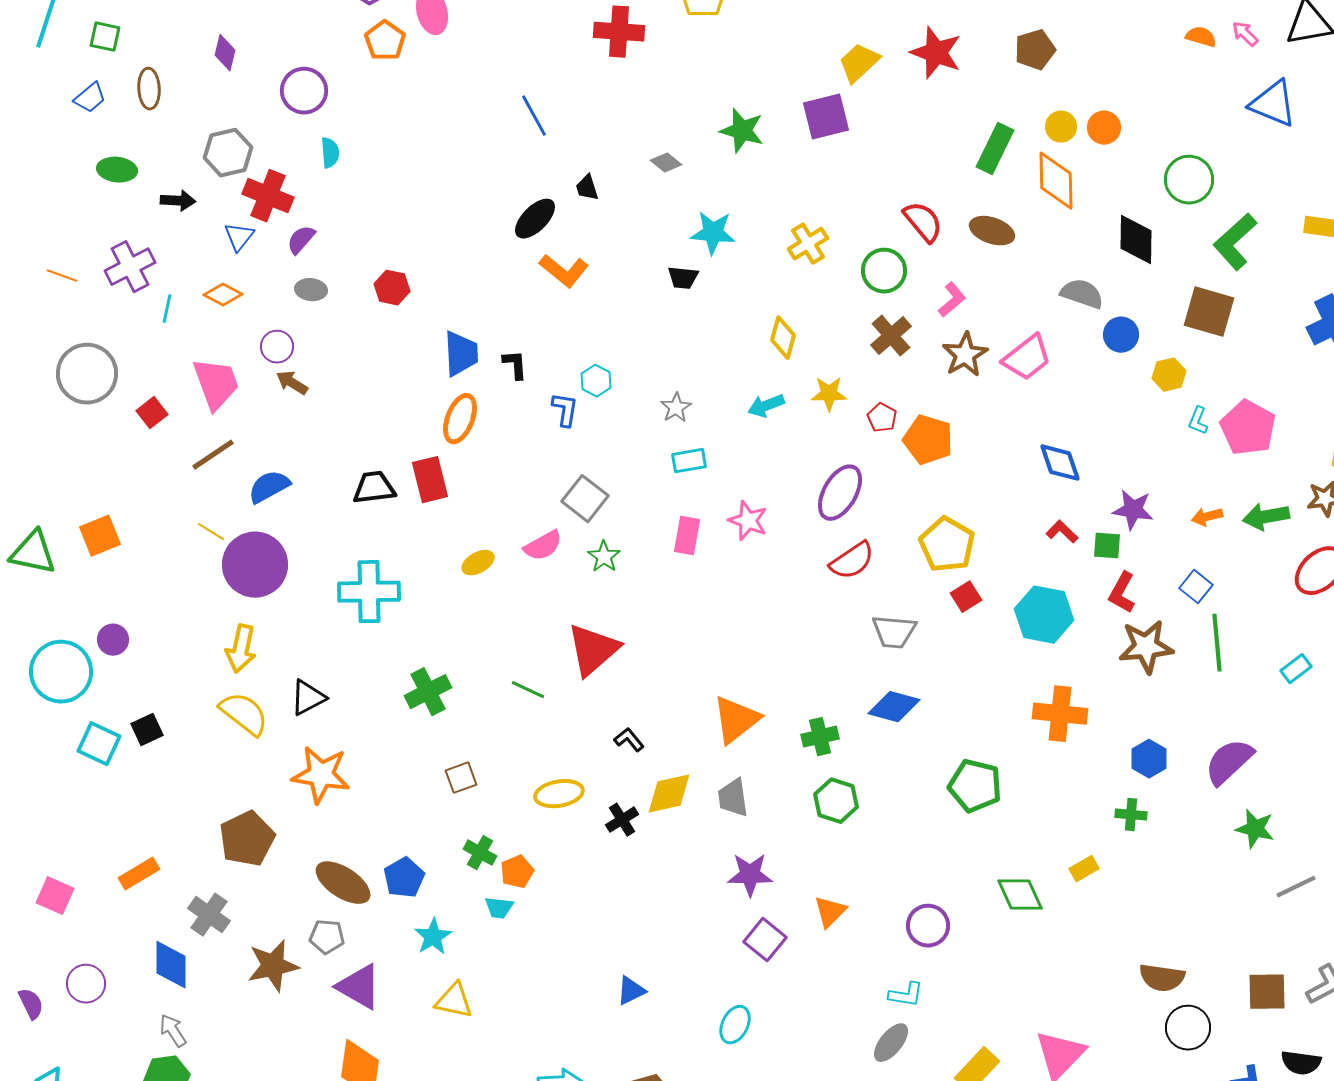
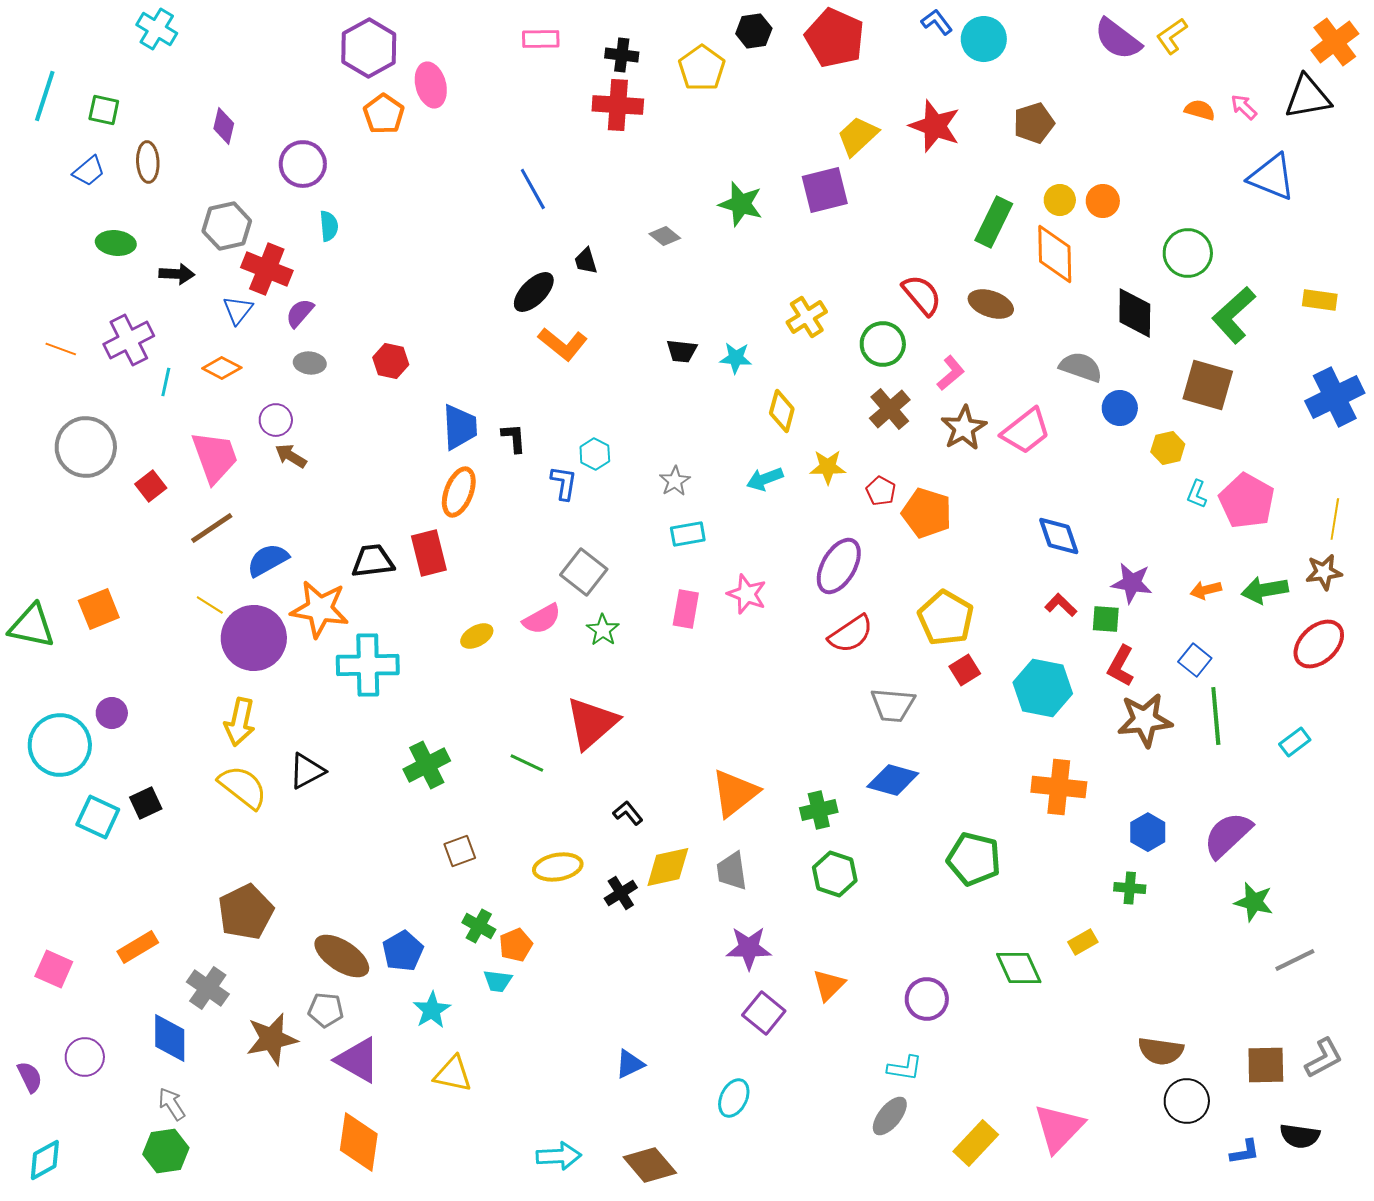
cyan star: (713, 233) -> (736, 358), moved, size x0.7
orange star: (321, 775) -> (320, 609), moved

